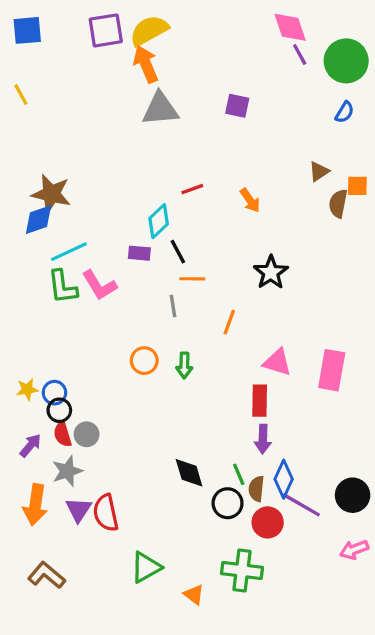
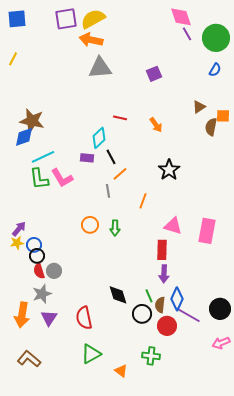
orange arrow: (146, 64) -> (91, 40), turned -55
yellow line: (21, 95) -> (13, 59), turned 56
purple square: (237, 106) -> (154, 74), moved, turned -35
red line: (192, 189) -> (120, 118), turned 32
orange line: (192, 279) -> (120, 174), turned -42
purple arrow: (30, 445) -> (19, 229), moved
red semicircle: (106, 513) -> (84, 318), moved
green cross: (242, 570) -> (151, 356), size x0.7

